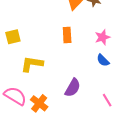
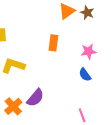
purple semicircle: (73, 88) -> (35, 98), moved

